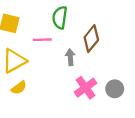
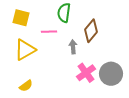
yellow semicircle: (19, 88) -> (26, 86), moved
gray circle: (115, 89) -> (111, 74), size x1.5

